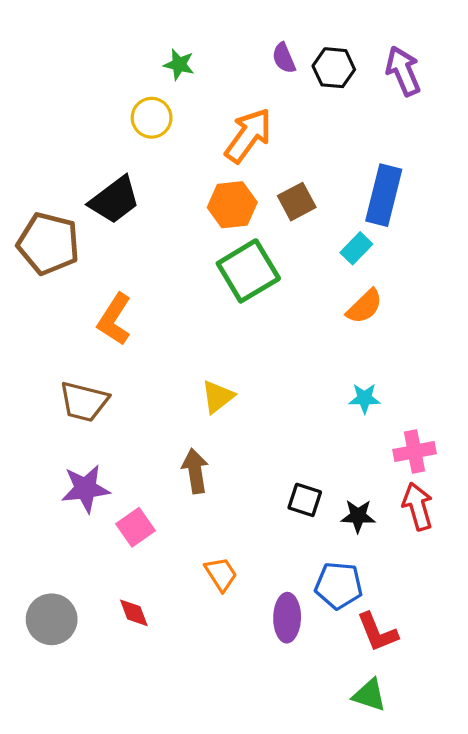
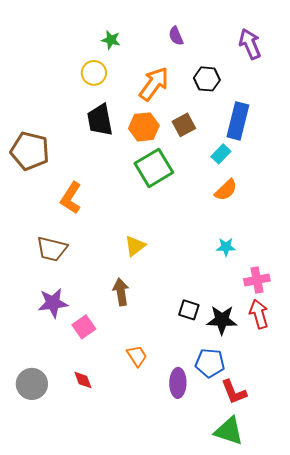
black hexagon: (334, 68) -> (207, 79), moved
black trapezoid: (114, 200) -> (100, 120), moved, turned 116
black star: (358, 516) -> (222, 320), size x1.4
green triangle: (369, 695) -> (229, 431), size x1.4

